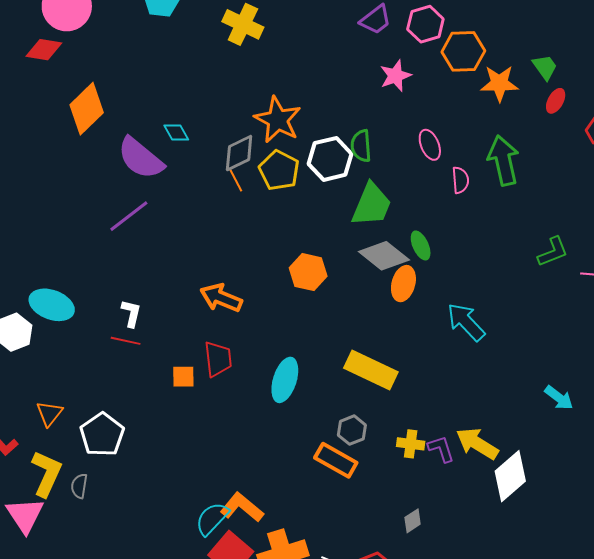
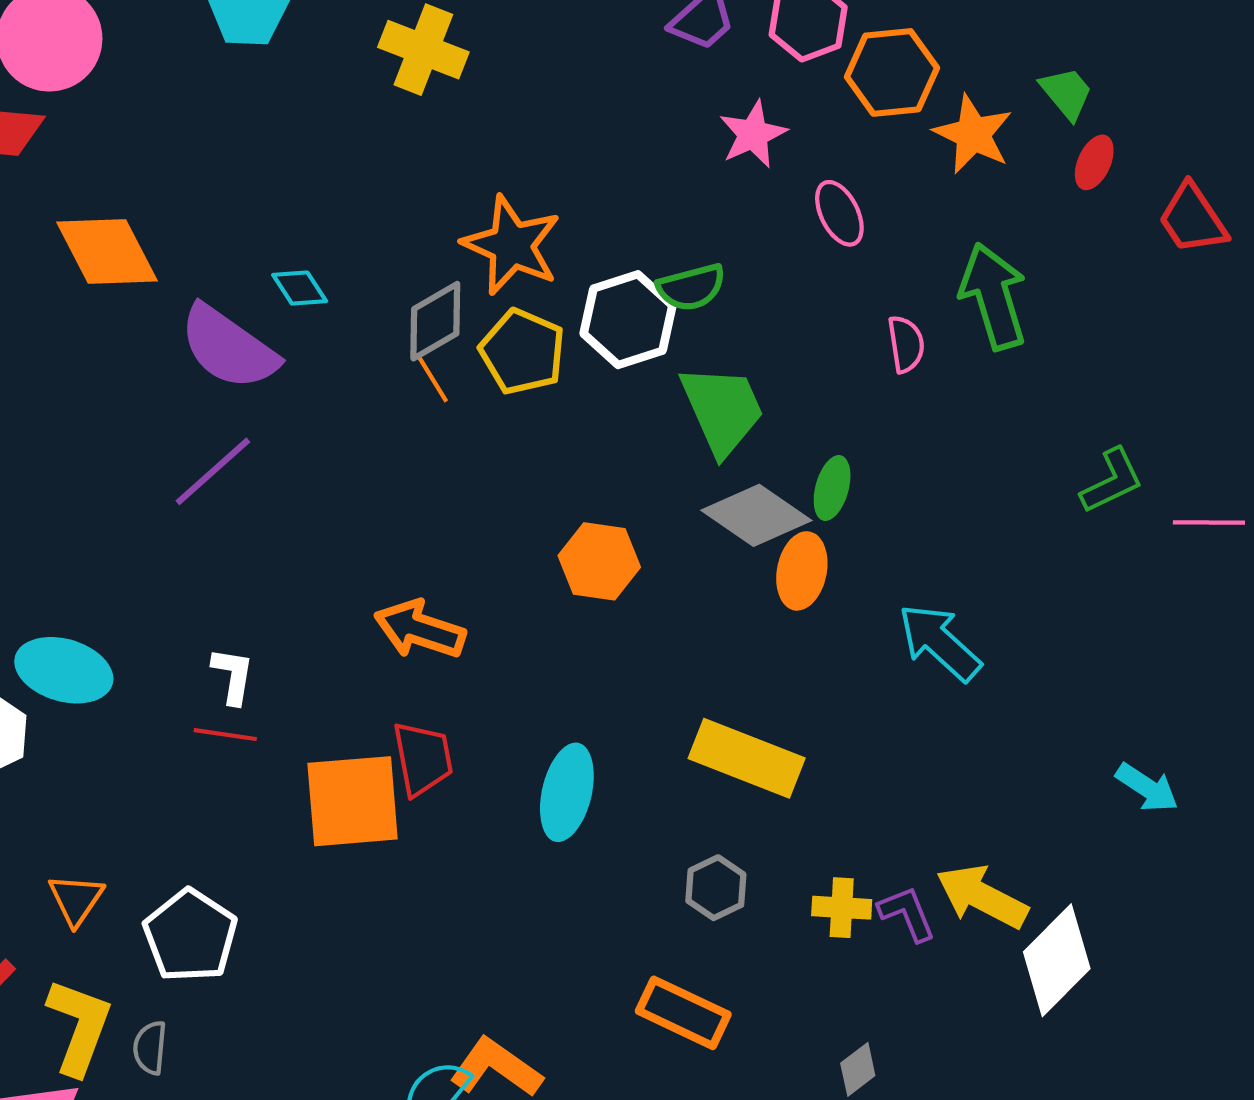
orange star: (499, 83) -> (973, 134), turned 30
orange diamond: (87, 109) -> (107, 251), turned -69
pink ellipse: (430, 145) -> (839, 213), moved
green semicircle: (361, 146) -> (691, 287), turned -96
green trapezoid: (371, 205) -> (722, 410), turned -42
green ellipse: (421, 245) -> (832, 488), turned 44
orange square: (183, 377) -> (353, 801), size x2.0
orange rectangle: (336, 460) -> (683, 1013), moved

